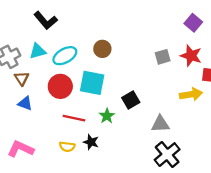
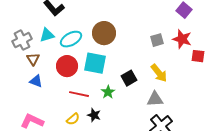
brown circle: (102, 49) -> (104, 33), size x1.5
yellow arrow: (191, 94) -> (159, 73), moved, turned 60
yellow semicircle: (67, 147) -> (73, 119), turned -48

